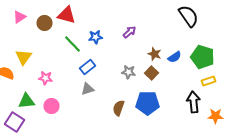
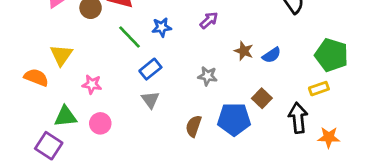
green pentagon: (202, 57) -> (332, 55), moved
brown square: (152, 73) -> (262, 98), moved
gray triangle: (88, 89) -> (150, 100), turned -48

